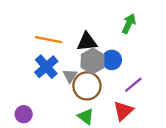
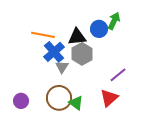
blue circle: (112, 60) -> (99, 29), moved
blue cross: (46, 67) -> (54, 52), moved
brown circle: (87, 86) -> (59, 98), moved

